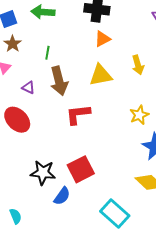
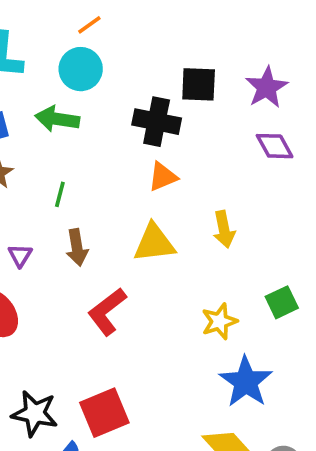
brown arrow: (59, 81) -> (77, 247), size x0.7
purple triangle: (28, 88) -> (20, 255), turned 32
red L-shape: (78, 114) -> (107, 312), turned -36

